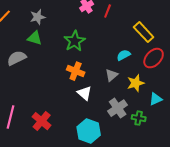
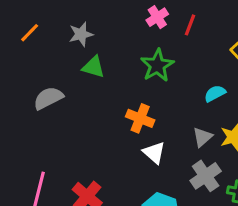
green triangle: (35, 38) -> (93, 67), moved
green star: (75, 41) -> (157, 65), moved
gray triangle: (112, 75) -> (202, 137), moved

